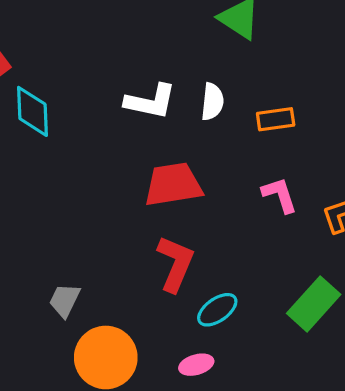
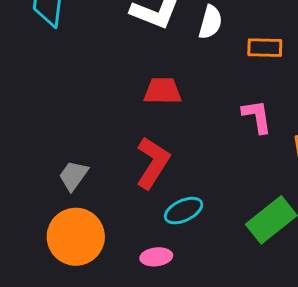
red trapezoid: (173, 184) -> (163, 91), size x0.7
gray trapezoid: (65, 300) -> (73, 176), moved

